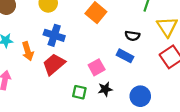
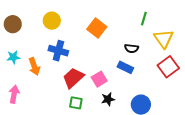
red trapezoid: (54, 64) -> (73, 78), moved
green square: (79, 92) -> (76, 103), moved

